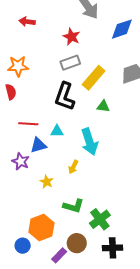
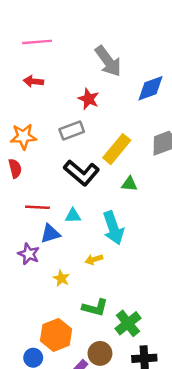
gray rectangle: (70, 63) -> (72, 130), moved
black L-shape: (65, 96) -> (82, 173), turned -68
yellow arrow: (73, 167) -> (94, 259), turned 48

